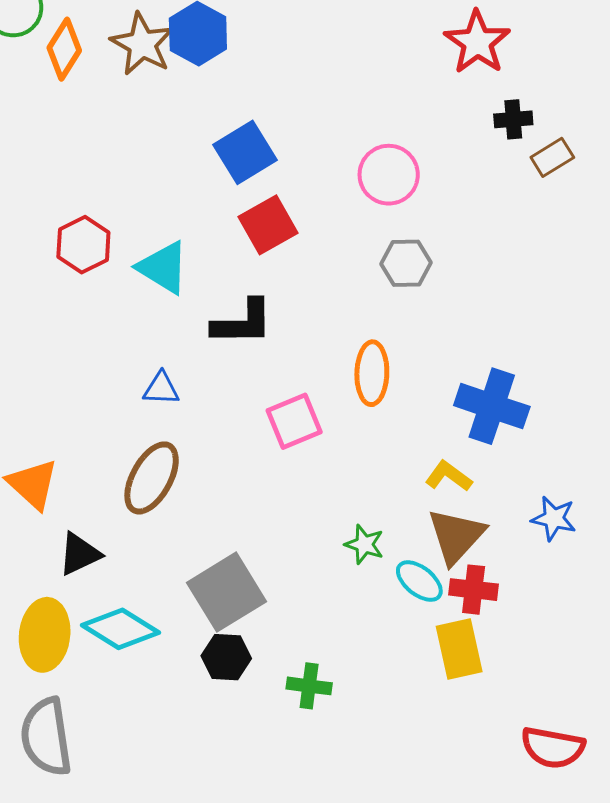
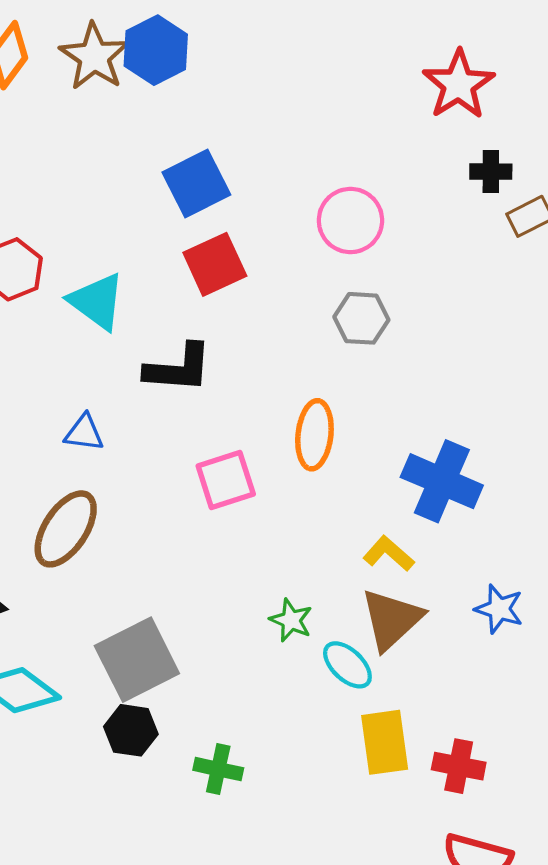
red cross: (474, 590) -> (459, 766), moved

